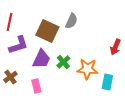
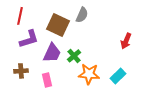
orange star: (87, 69) -> (89, 74), moved
brown cross: (10, 77) -> (21, 71), turned 32
cyan rectangle: (107, 82) -> (118, 76), turned 35

